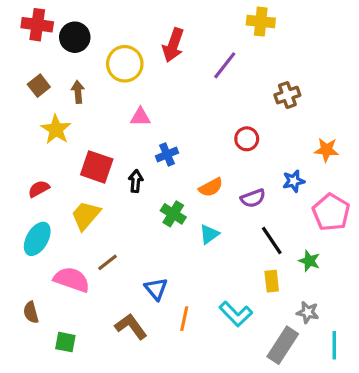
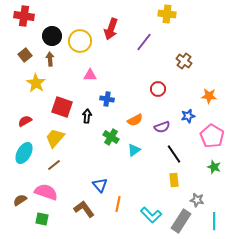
black circle: (75, 37) -> (52, 36), moved
brown cross: (287, 95) -> (184, 61), turned -35
blue cross: (167, 154) -> (107, 99), turned 32
green star: (309, 261) -> (214, 167), moved
brown line: (108, 262) -> (54, 165), moved
pink semicircle: (72, 280) -> (46, 192), moved
brown semicircle: (31, 312) -> (20, 200), turned 72
cyan L-shape: (236, 314) -> (151, 215), moved

